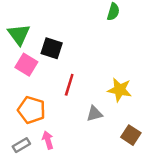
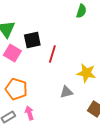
black square: (52, 48) -> (32, 40), turned -30
red line: (69, 85) -> (52, 54), moved

